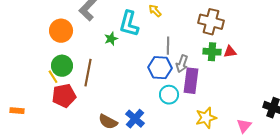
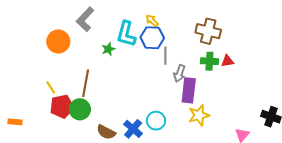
green circle: (62, 66) -> (80, 109), moved
blue hexagon: (160, 68) -> (152, 38), moved
cyan circle: (169, 95) -> (156, 121), moved
yellow star: (206, 118) -> (199, 115), moved

